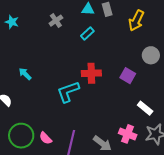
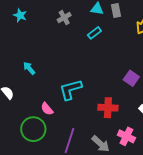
red cross: (91, 73) -> (108, 108), moved
green circle: (21, 136) -> (33, 129), moved
pink semicircle: (46, 138) -> (47, 109), moved

